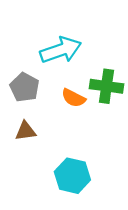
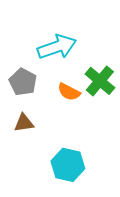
green cross: (106, 86) -> (100, 81), turned 32

